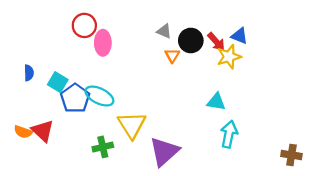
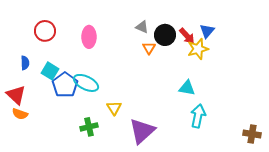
red circle: (84, 25) -> (45, 31), moved
blue triangle: (239, 36) -> (207, 31), turned 49
yellow triangle: (132, 125) -> (114, 108), size x0.6
red triangle: (43, 131) -> (16, 95), moved

